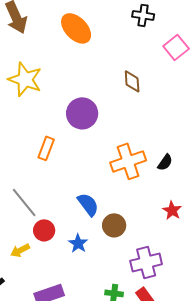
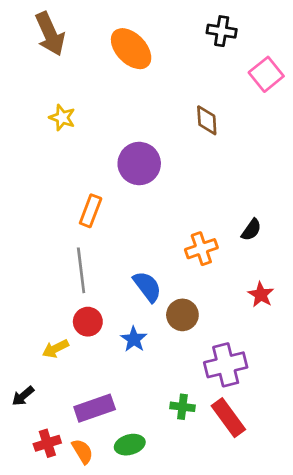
yellow star: (25, 79) -> (62, 118), size x0.6
orange cross: (128, 161) -> (201, 249), moved, size x0.7
gray line: (24, 202) -> (81, 270), moved, turned 32

